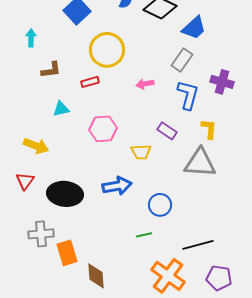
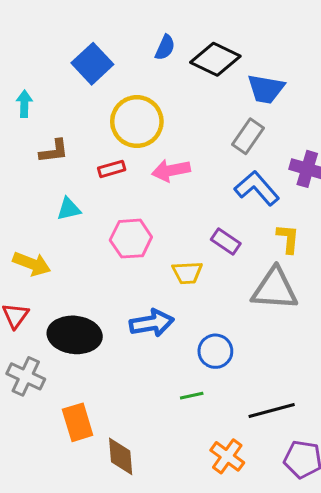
blue trapezoid: (194, 28) -> (266, 89), turned 52
pink arrow: (145, 84) -> (171, 170), moved, size x1.4
blue L-shape: (188, 95) -> (257, 188), turned -56
gray cross: (41, 234) -> (26, 376), moved, turned 30
orange cross: (168, 276) -> (227, 456), size x0.7

